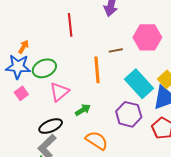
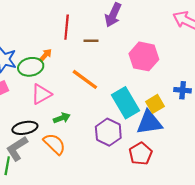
orange arrow: (24, 47) -> (45, 55), moved
brown line: (116, 50) -> (91, 41), moved
orange line: (97, 70) -> (85, 79), turned -60
orange semicircle: (97, 140) -> (54, 144), moved

